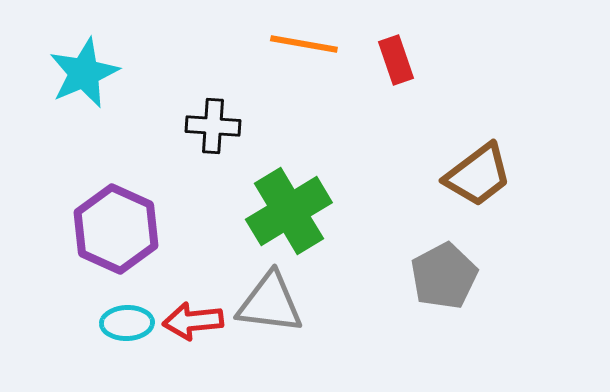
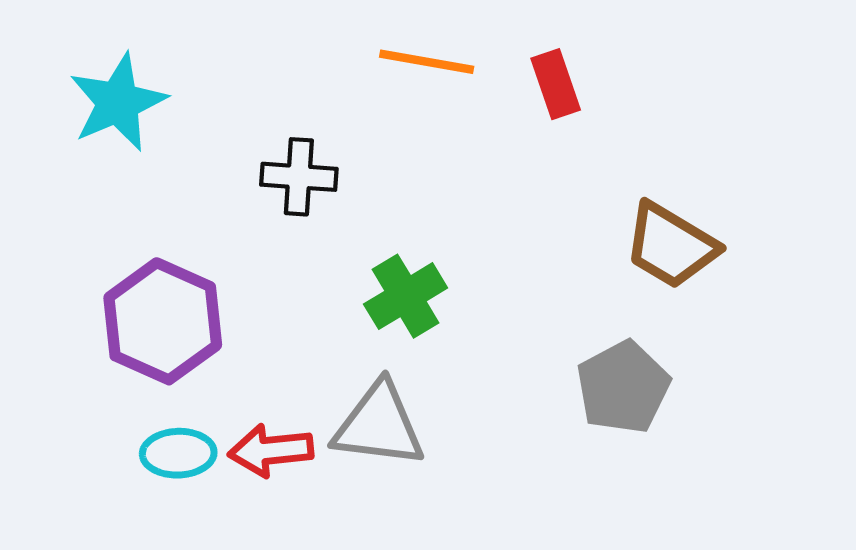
brown trapezoid: (478, 175) -> (671, 246), turned 68
green cross: (289, 211) -> (406, 296), size x0.7

